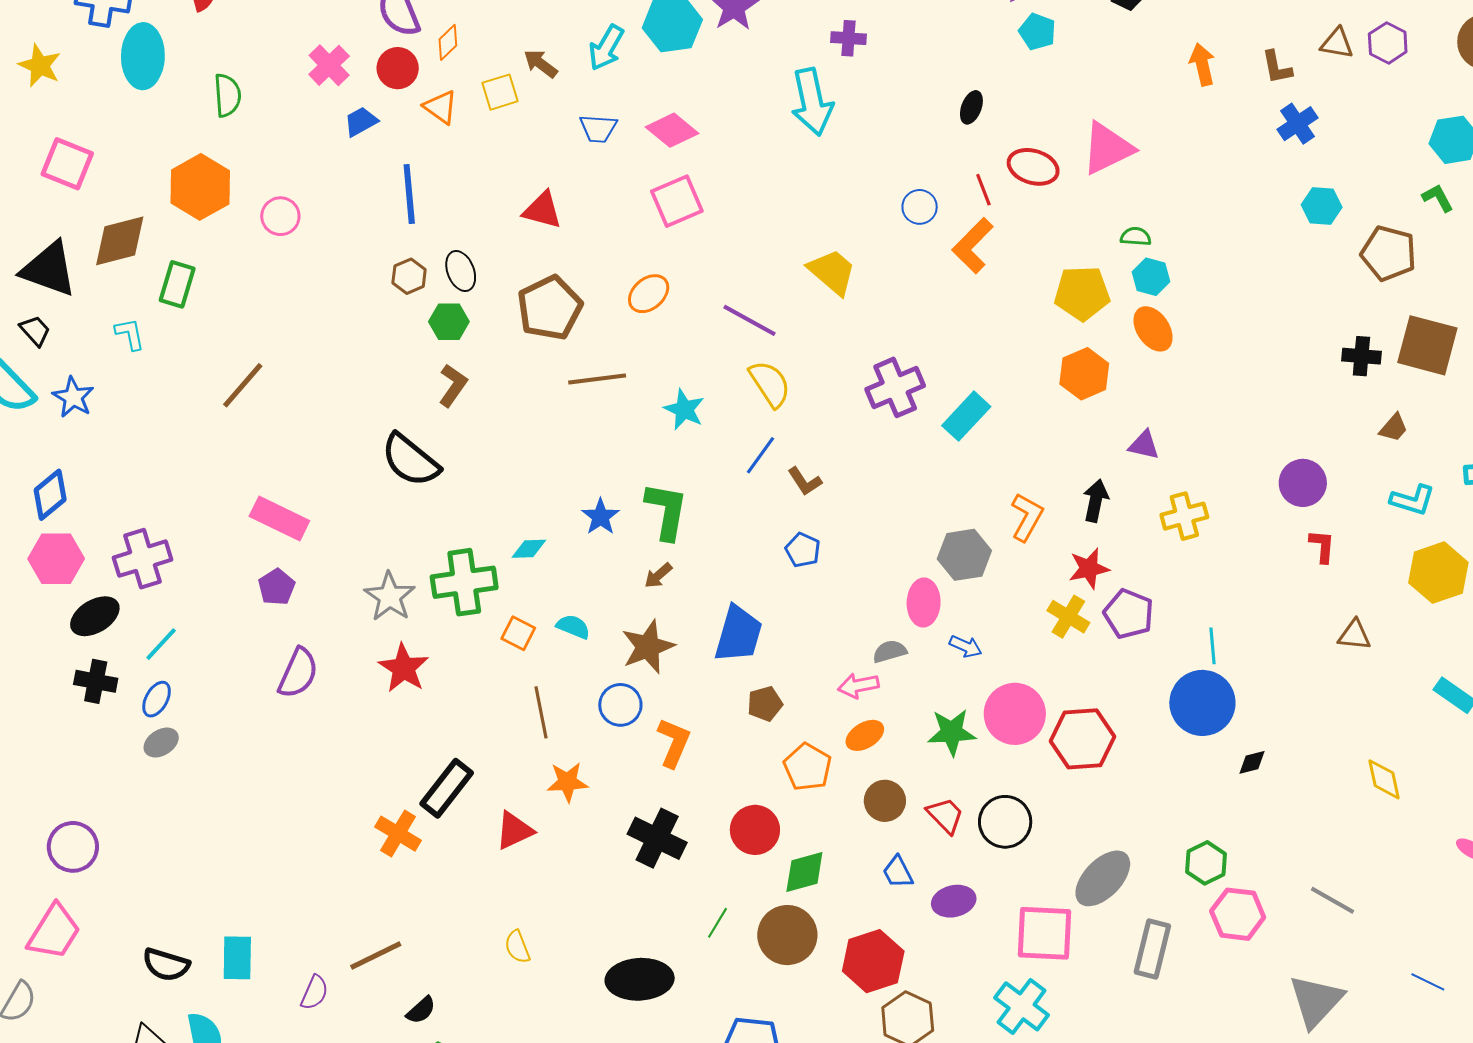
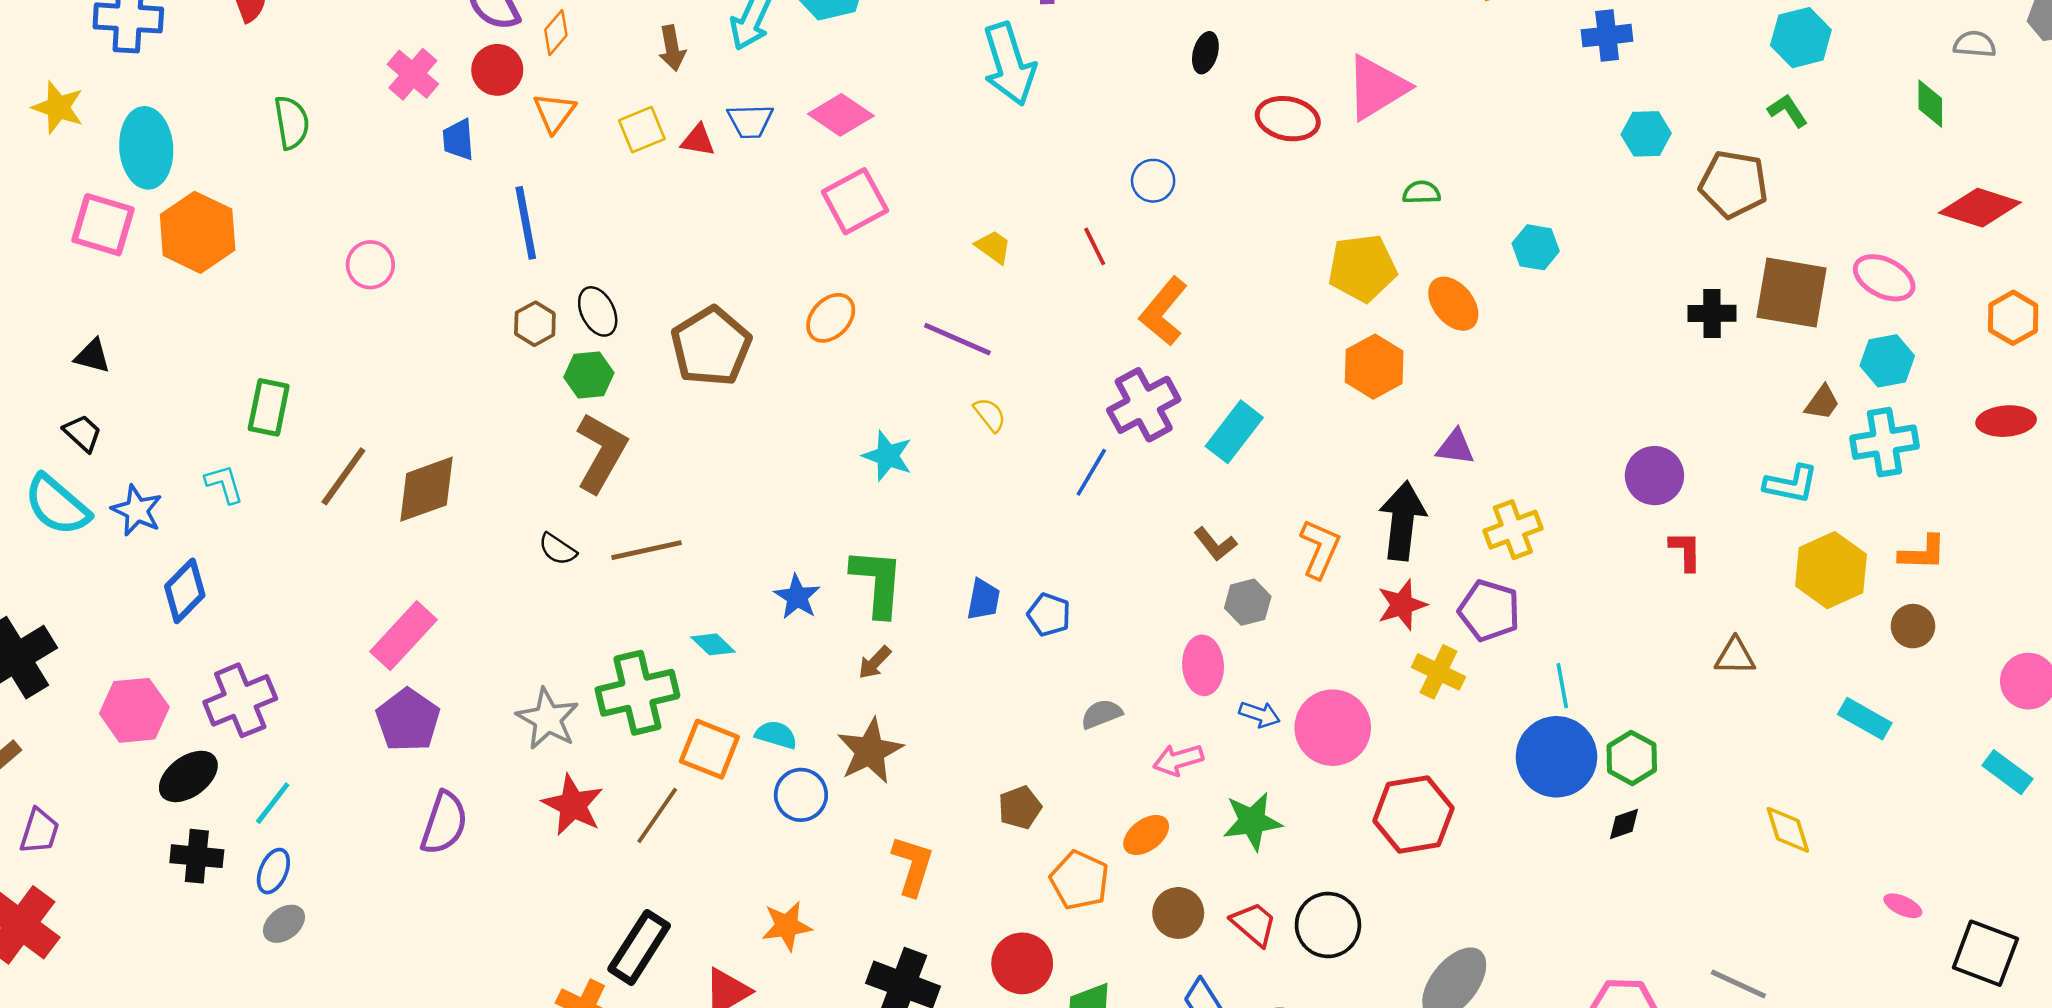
cyan ellipse: (143, 56) -> (146, 148), moved
brown arrow: (541, 64) -> (672, 48), turned -132
yellow square: (500, 92) -> (642, 130), moved
orange triangle: (441, 107) -> (554, 113), turned 36
blue trapezoid: (361, 122) -> (458, 140), turned -60
blue cross: (1297, 124) -> (1607, 36), turned 33
orange hexagon: (200, 187) -> (198, 232), moved
red line: (983, 190) -> (1095, 246), moved
red triangle: (542, 210) -> (698, 140), moved, size x0.7
brown diamond: (120, 241) -> (426, 489), moved
orange L-shape: (973, 246) -> (1164, 311), moved
black triangle: (49, 269) -> (92, 356), size x0.5
yellow trapezoid: (832, 272) -> (993, 247), moved, size x0.6
cyan hexagon: (1151, 277) -> (1536, 247), moved
green rectangle: (177, 284) -> (269, 407), moved
cyan L-shape: (130, 334) -> (224, 484), moved
brown line: (597, 379) -> (646, 550), moved
yellow semicircle: (770, 384) -> (990, 415), size x0.6
brown L-shape: (453, 385) -> (601, 453), size x1.5
brown trapezoid: (1394, 428) -> (1822, 403), moved
blue line: (760, 455) -> (1091, 472), moved
black semicircle: (410, 460) -> (558, 549), size x0.5
brown L-shape: (805, 481) -> (1215, 544), moved
blue diamond: (50, 495) -> (185, 591), moved
black arrow: (1096, 501) -> (1402, 521), size x1.5
pink rectangle: (279, 519) -> (404, 636), turned -68
cyan diamond: (529, 549) -> (713, 644), turned 51
gray hexagon: (964, 555) -> (1248, 602), size x0.7
purple pentagon: (277, 587) -> (408, 720), size x1.4
purple pentagon: (1129, 614) -> (1489, 611), moved
yellow cross: (1068, 617) -> (1439, 672), moved
orange square: (518, 633) -> (709, 749), size x1.4
blue trapezoid: (738, 634) -> (983, 599), moved, size x0.6
gray semicircle: (890, 651) -> (1102, 714), moved
pink arrow: (858, 686) -> (1178, 760), moved
blue circle: (620, 705) -> (801, 795), moved
brown line: (541, 712) -> (657, 815), moved, turned 51
pink circle: (1015, 714) -> (1333, 728), moved
green hexagon: (1206, 863) -> (1632, 758), moved

